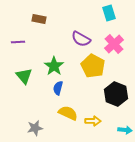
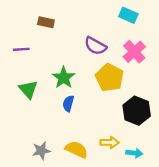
cyan rectangle: (109, 13) -> (128, 15), turned -49
yellow semicircle: (68, 113) -> (77, 149), moved
cyan arrow: (125, 130) -> (134, 153), moved

